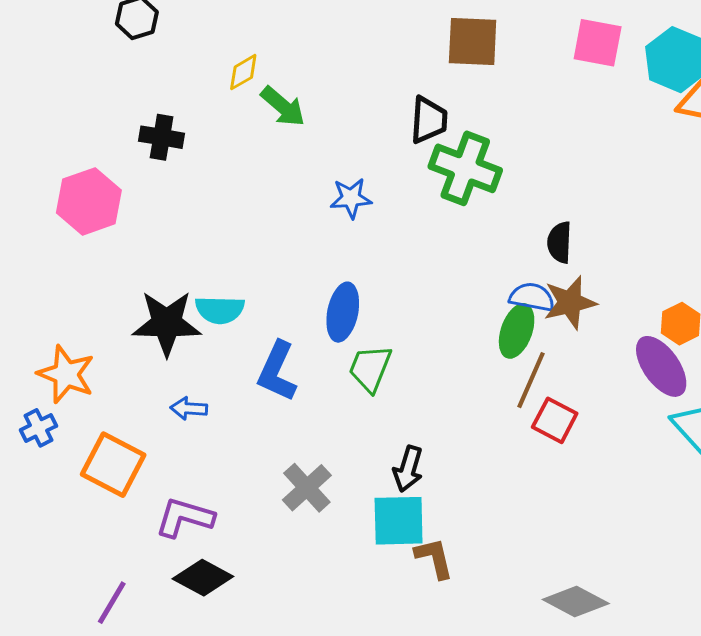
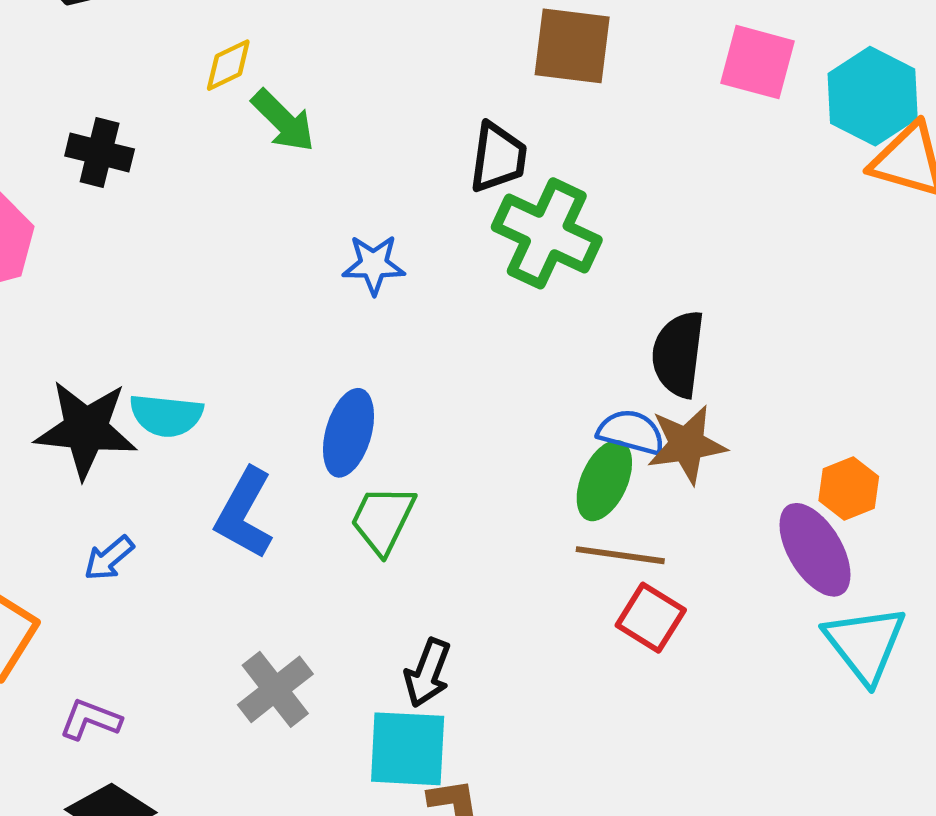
black semicircle: (559, 242) -> (678, 354), size x1.4
brown line: (531, 380) -> (620, 555), turned 70
blue arrow: (189, 408) -> (109, 558), turned -48
purple L-shape: (185, 517) -> (90, 720), size x0.7

